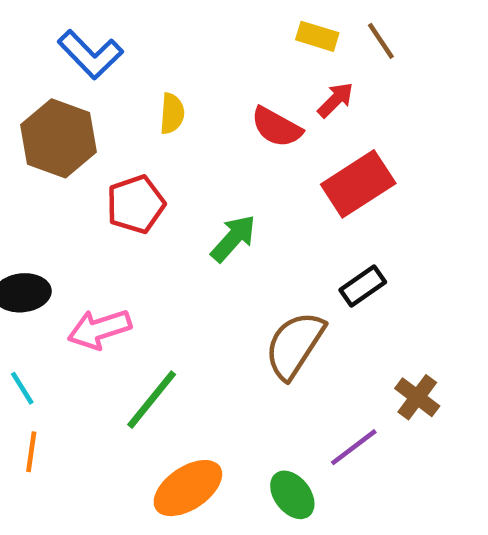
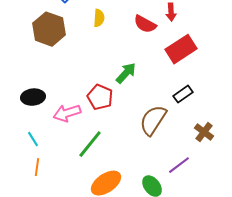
red arrow: (335, 100) -> (171, 12), turned 132
red pentagon: (136, 204) -> (100, 97), moved, turned -30
brown cross: (417, 397) -> (204, 132), moved

